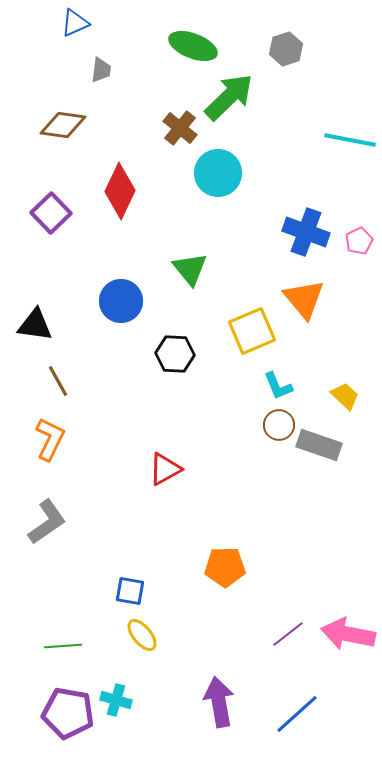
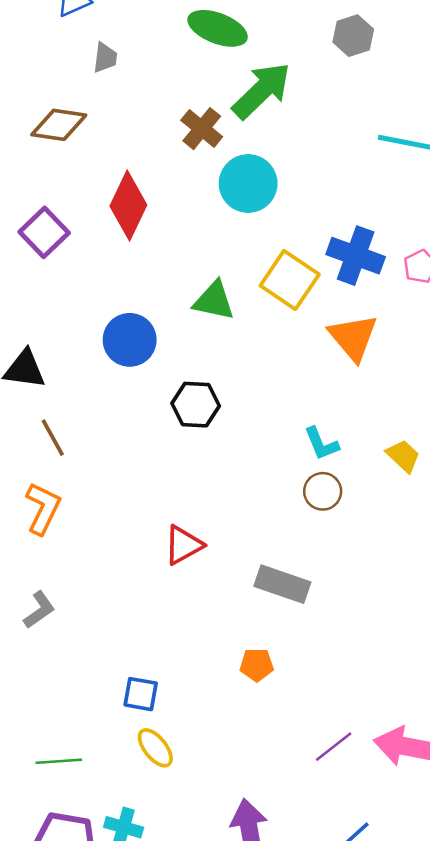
gray hexagon: (286, 49) -> (353, 36), moved
green triangle: (190, 269) -> (214, 301), turned -39
yellow square: (252, 331) -> (290, 280), moved, turned -33
gray rectangle: (319, 445) -> (282, 584), moved
gray L-shape: (47, 522) -> (39, 610), size x0.7
orange pentagon: (225, 567) -> (257, 665), size x0.7

